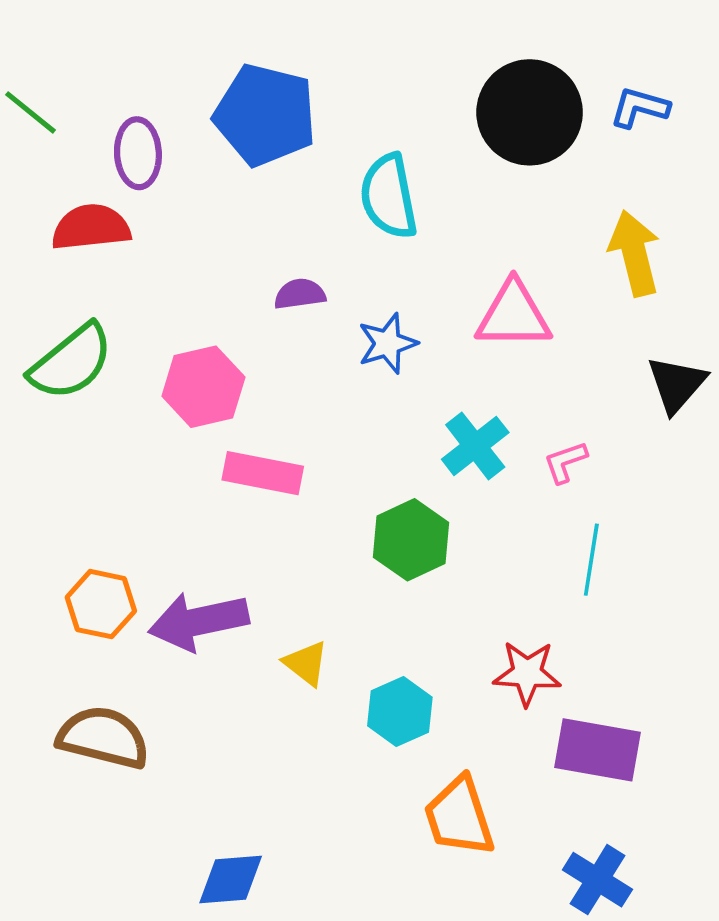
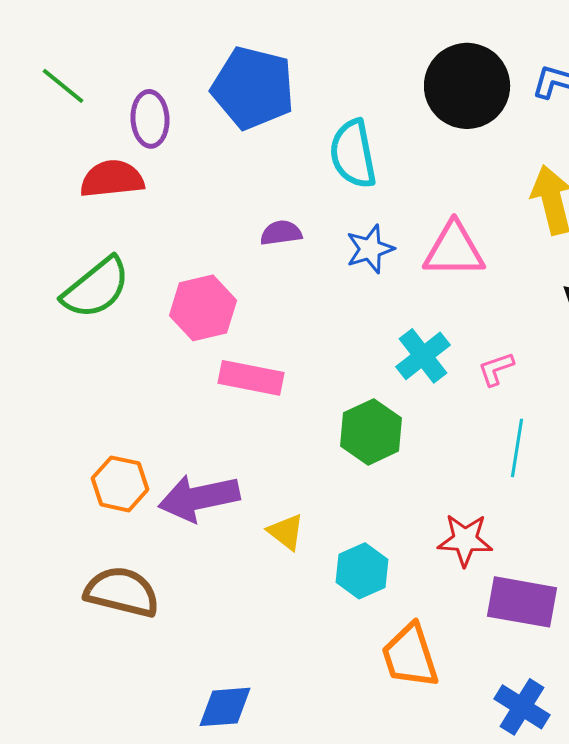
blue star: (387, 343) -> (370, 249), moved

